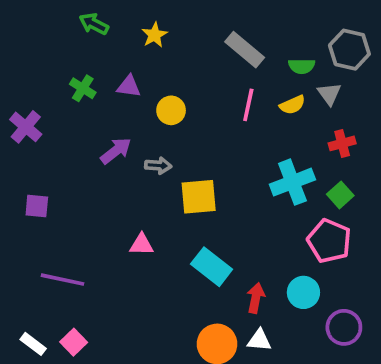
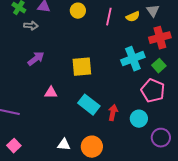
yellow circle: (171, 110) -> (78, 11), moved
red cross: (342, 143) -> (160, 38), size x1.5
purple arrow: (116, 151) -> (36, 59), moved
gray arrow: (158, 166) -> (31, 26), moved
red arrow: (256, 298) -> (113, 113), moved
white triangle: (259, 340) -> (64, 145), moved

